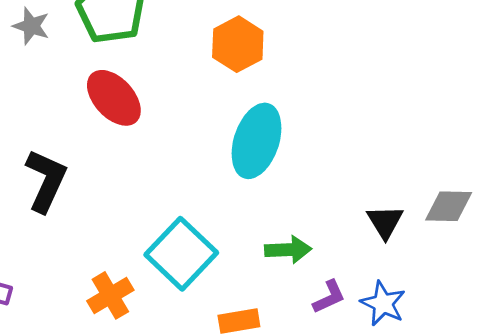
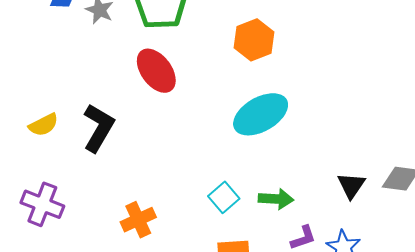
cyan ellipse: (257, 141) -> (261, 114), turned 36
cyan square: (181, 254) -> (224, 197), moved, size x0.6

